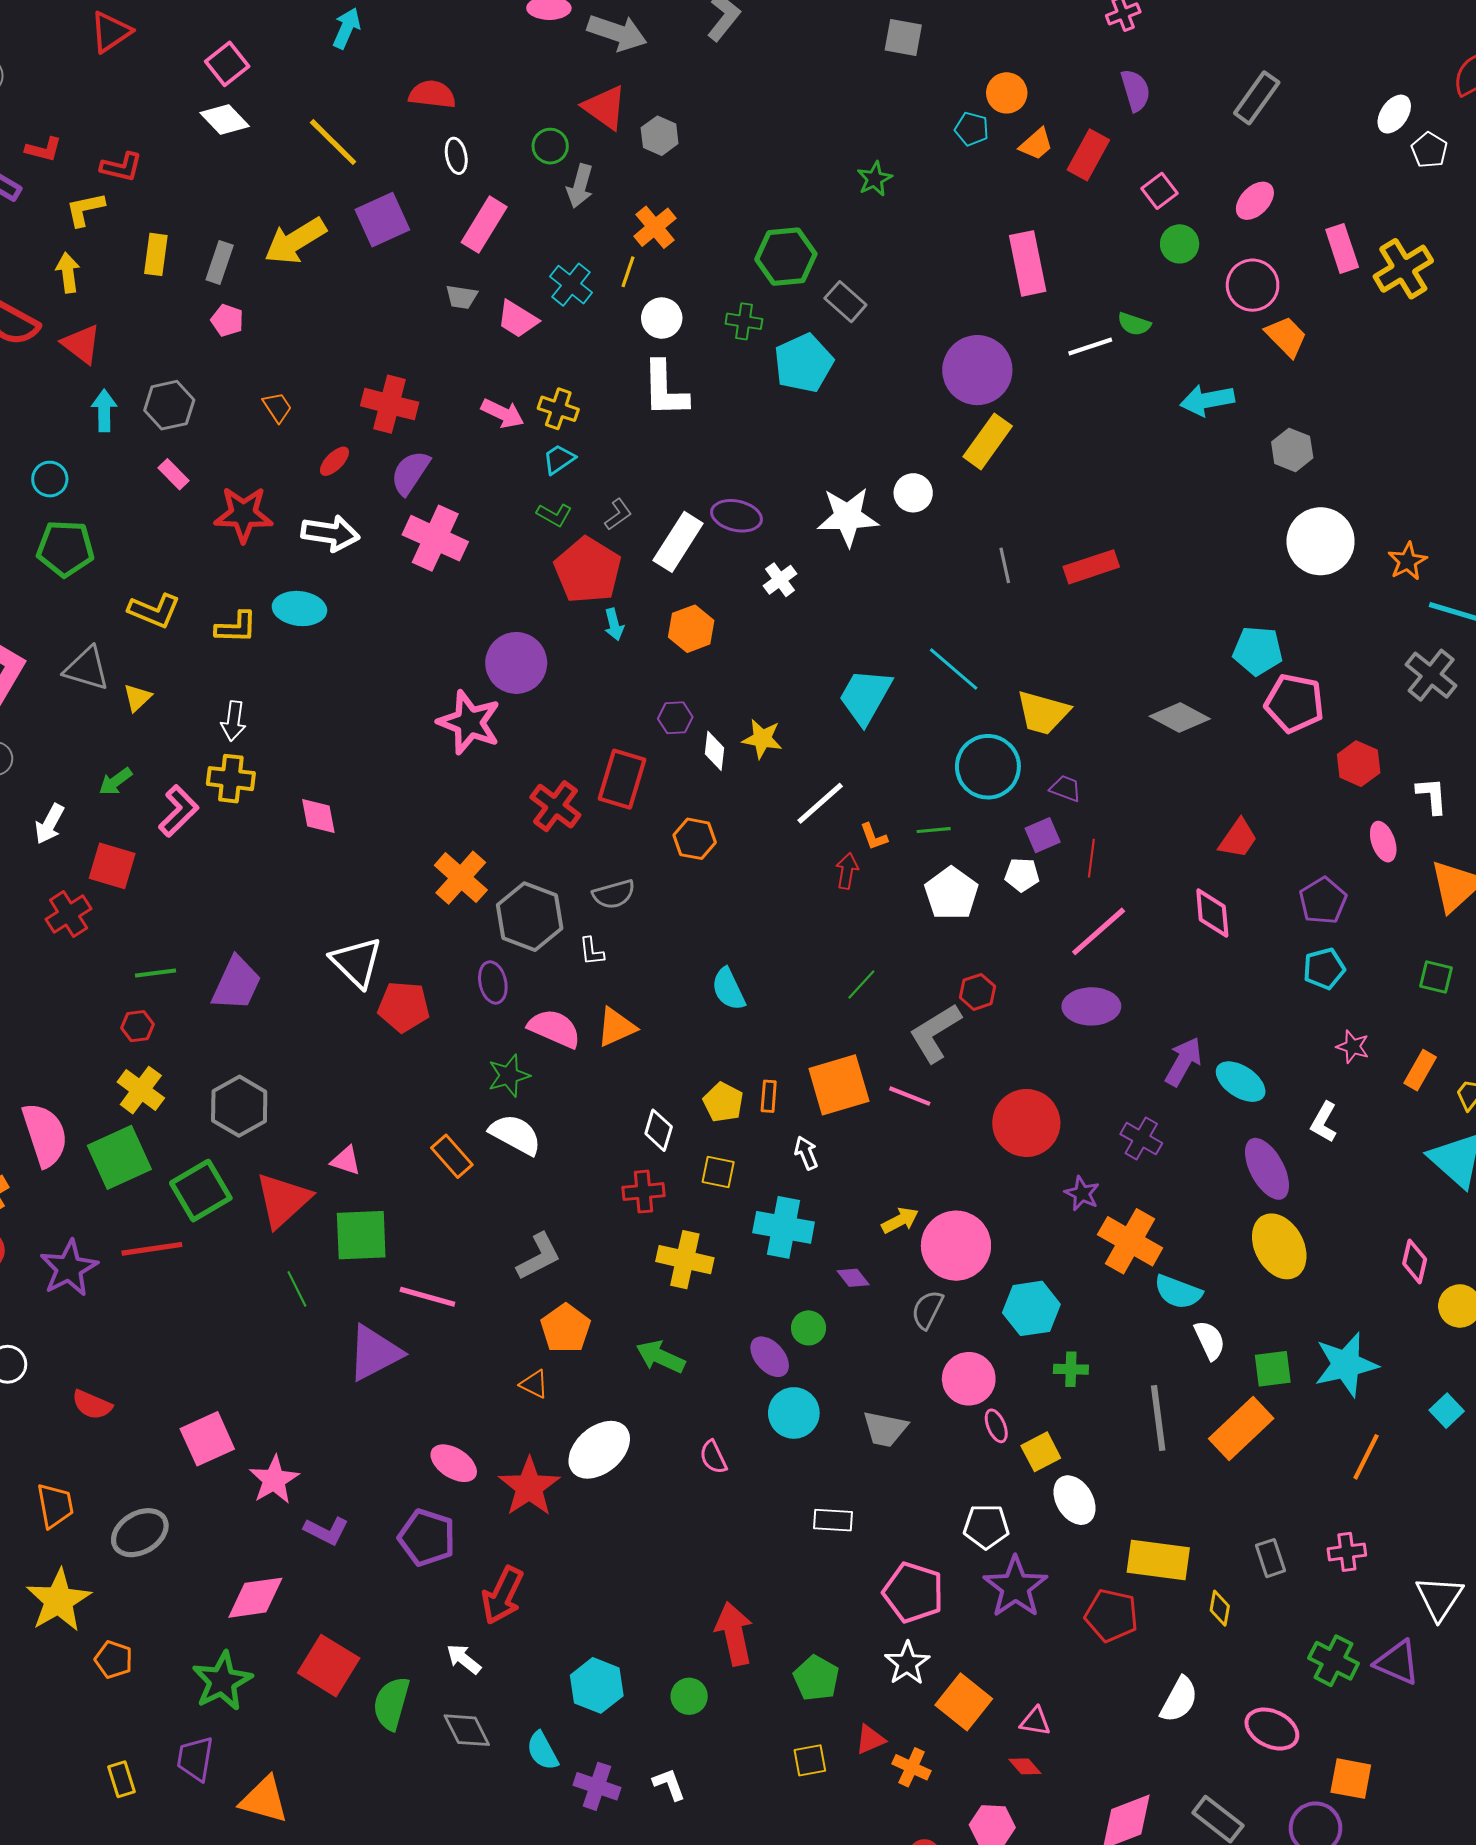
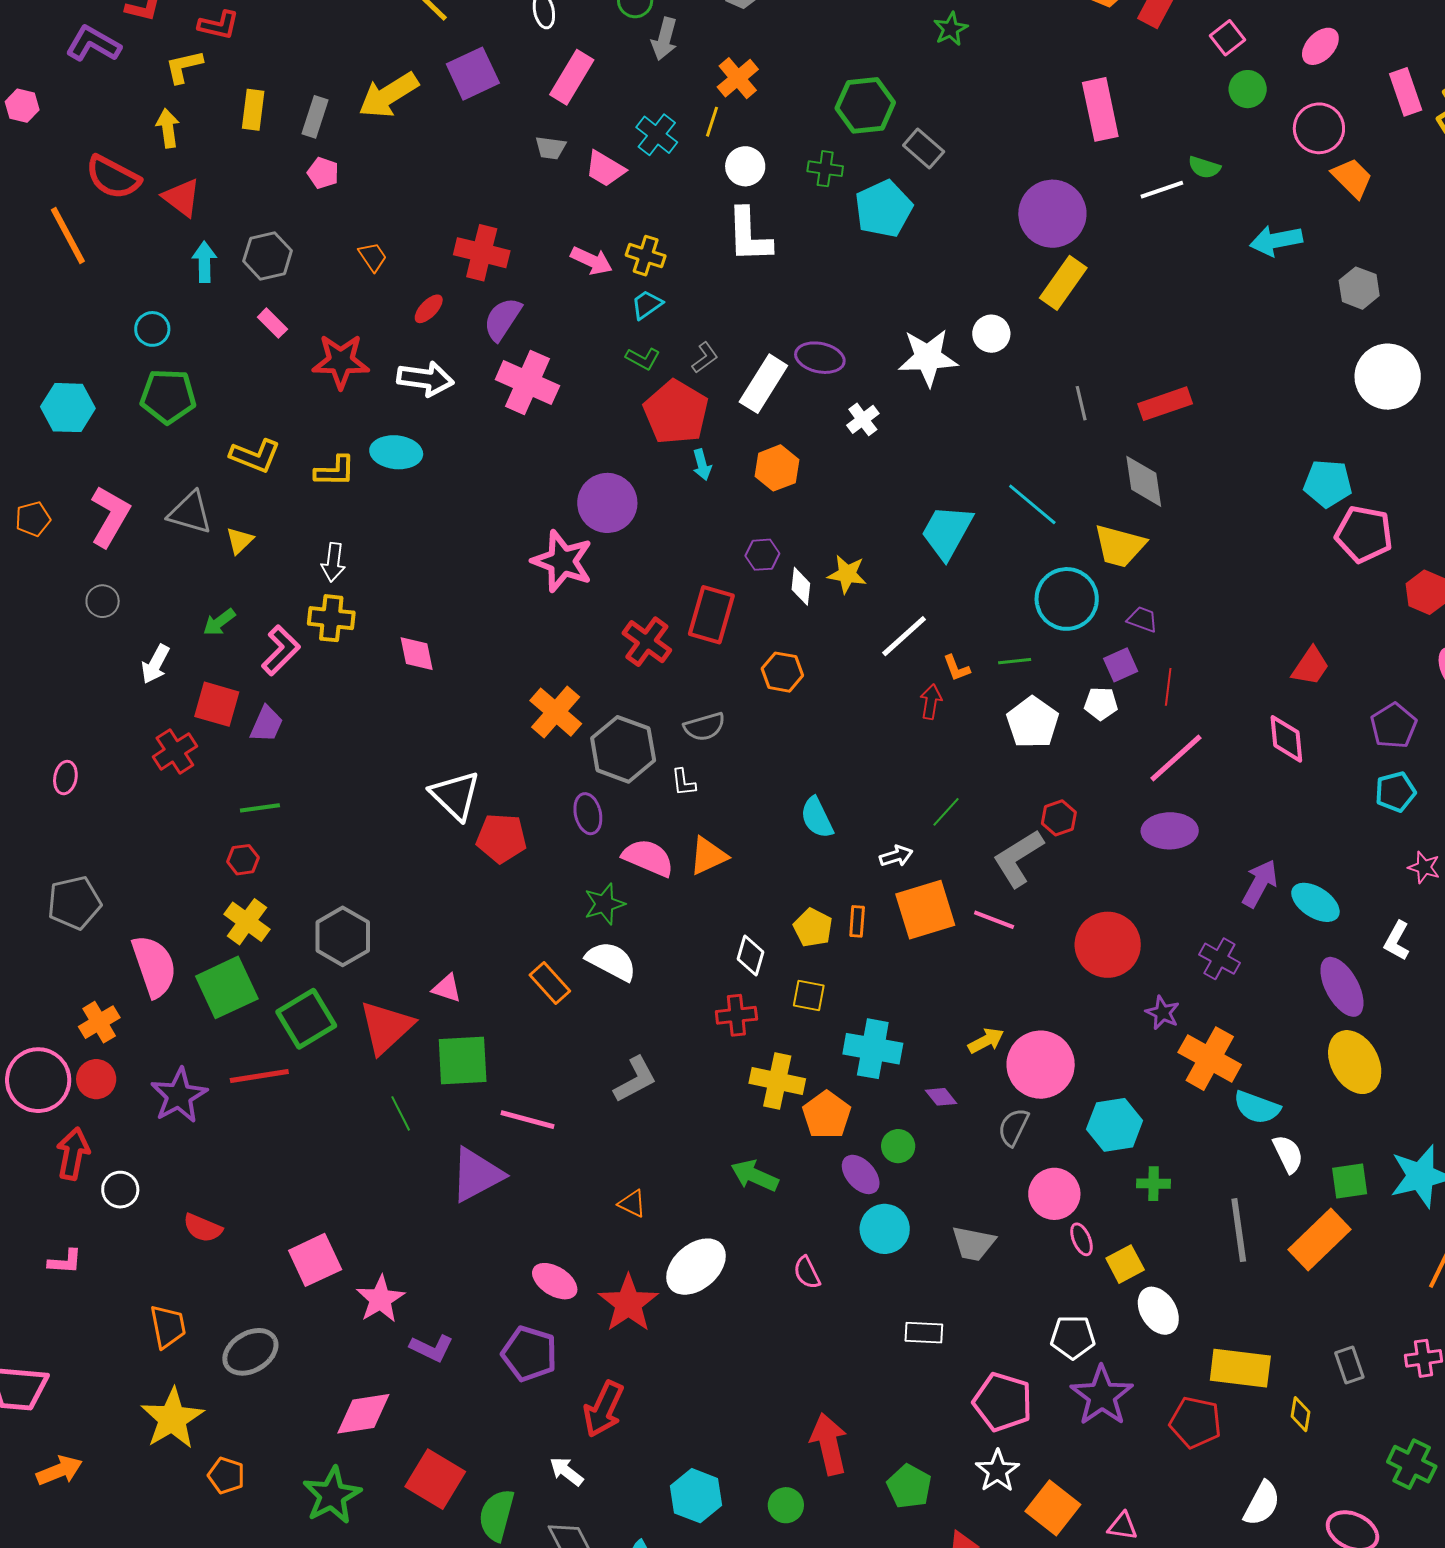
gray diamond: (1180, 718) -> (1144, 481), moved, turned 54
purple trapezoid: (236, 984) -> (266, 724), moved, size x0.7
white arrow: (806, 1153) -> (896, 856), moved, turned 96
orange pentagon: (566, 1328) -> (827, 1115), moved

